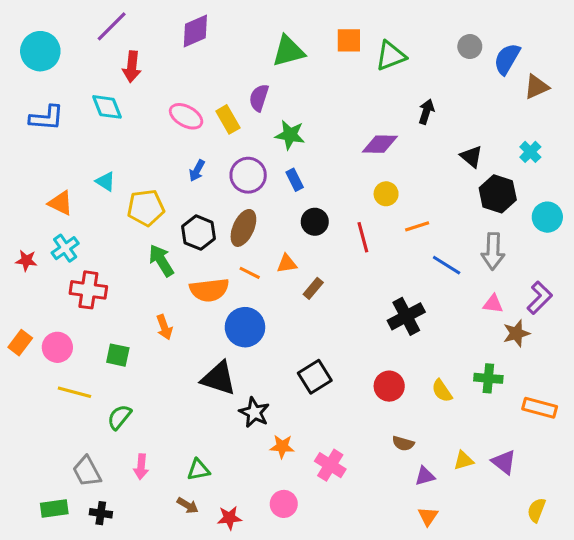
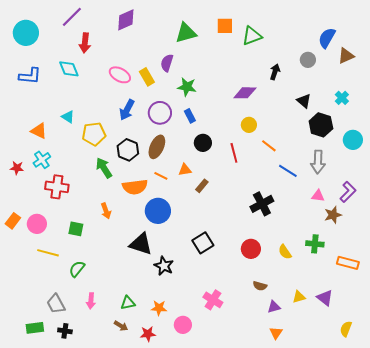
gray circle: (470, 47) -> (308, 60), moved
blue arrow: (197, 171) -> (127, 110), size x1.5
orange line: (417, 226) -> (269, 146), turned 56
orange star: (282, 447) -> (159, 308), moved

